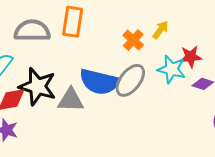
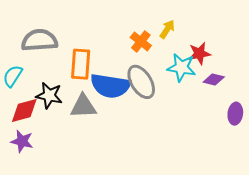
orange rectangle: (73, 22) -> (81, 64), moved
gray ellipse: (130, 80) -> (141, 82), turned -64
black star: (37, 87) -> (49, 95), size x0.7

